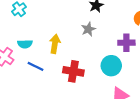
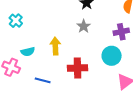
blue line: (35, 66) -> (43, 80), moved

